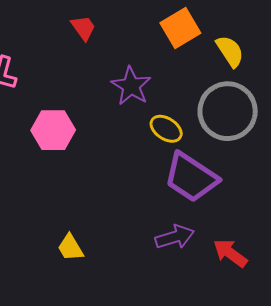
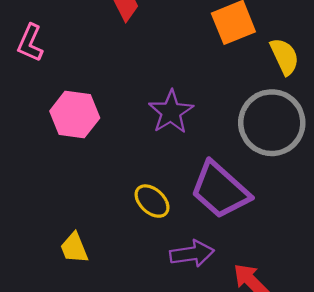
purple star: (131, 86) -> (171, 112), moved
yellow ellipse: (166, 129) -> (152, 201), moved

